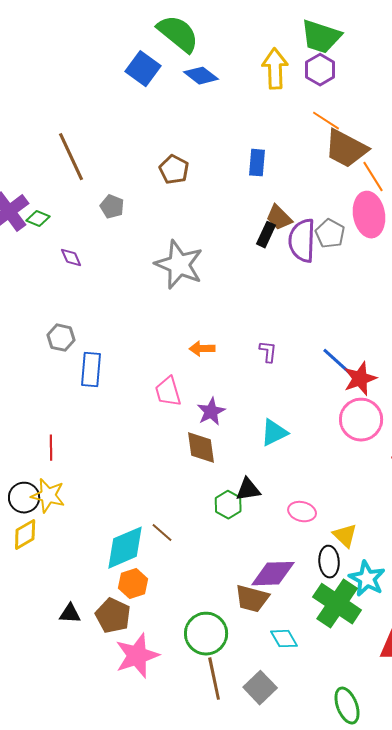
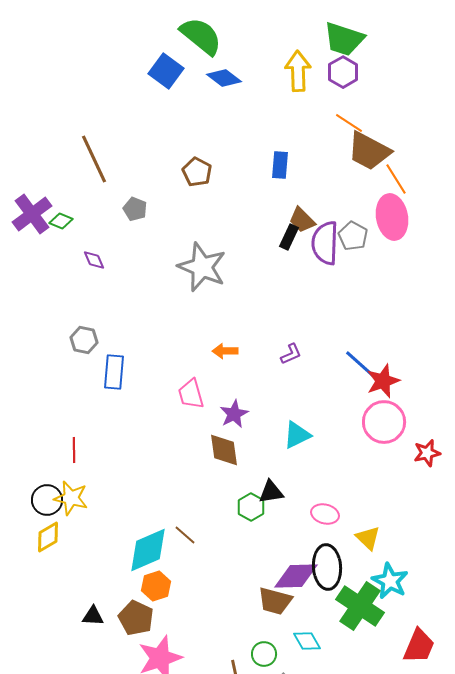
purple L-shape: (268, 352) -> (291, 354), turned 60
black ellipse: (329, 562) -> (327, 567), moved, size x1.4
green circle: (206, 634) -> (264, 654), moved, size x0.6

